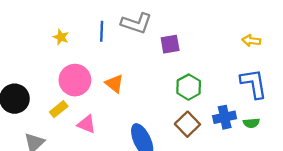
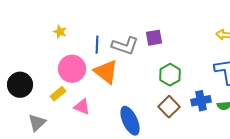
gray L-shape: (136, 23) -> (125, 46), moved
blue line: (102, 31) -> (97, 45), moved
orange triangle: (114, 84) -> (106, 72), size x1.5

